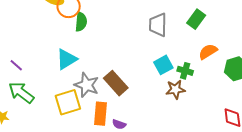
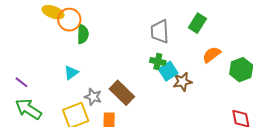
cyan triangle: (67, 59) -> (71, 73), size x0.7
green cross: (185, 71) -> (158, 62), moved
gray star: (87, 85) -> (93, 97), size x0.7
brown star: (175, 89) -> (183, 82), moved

